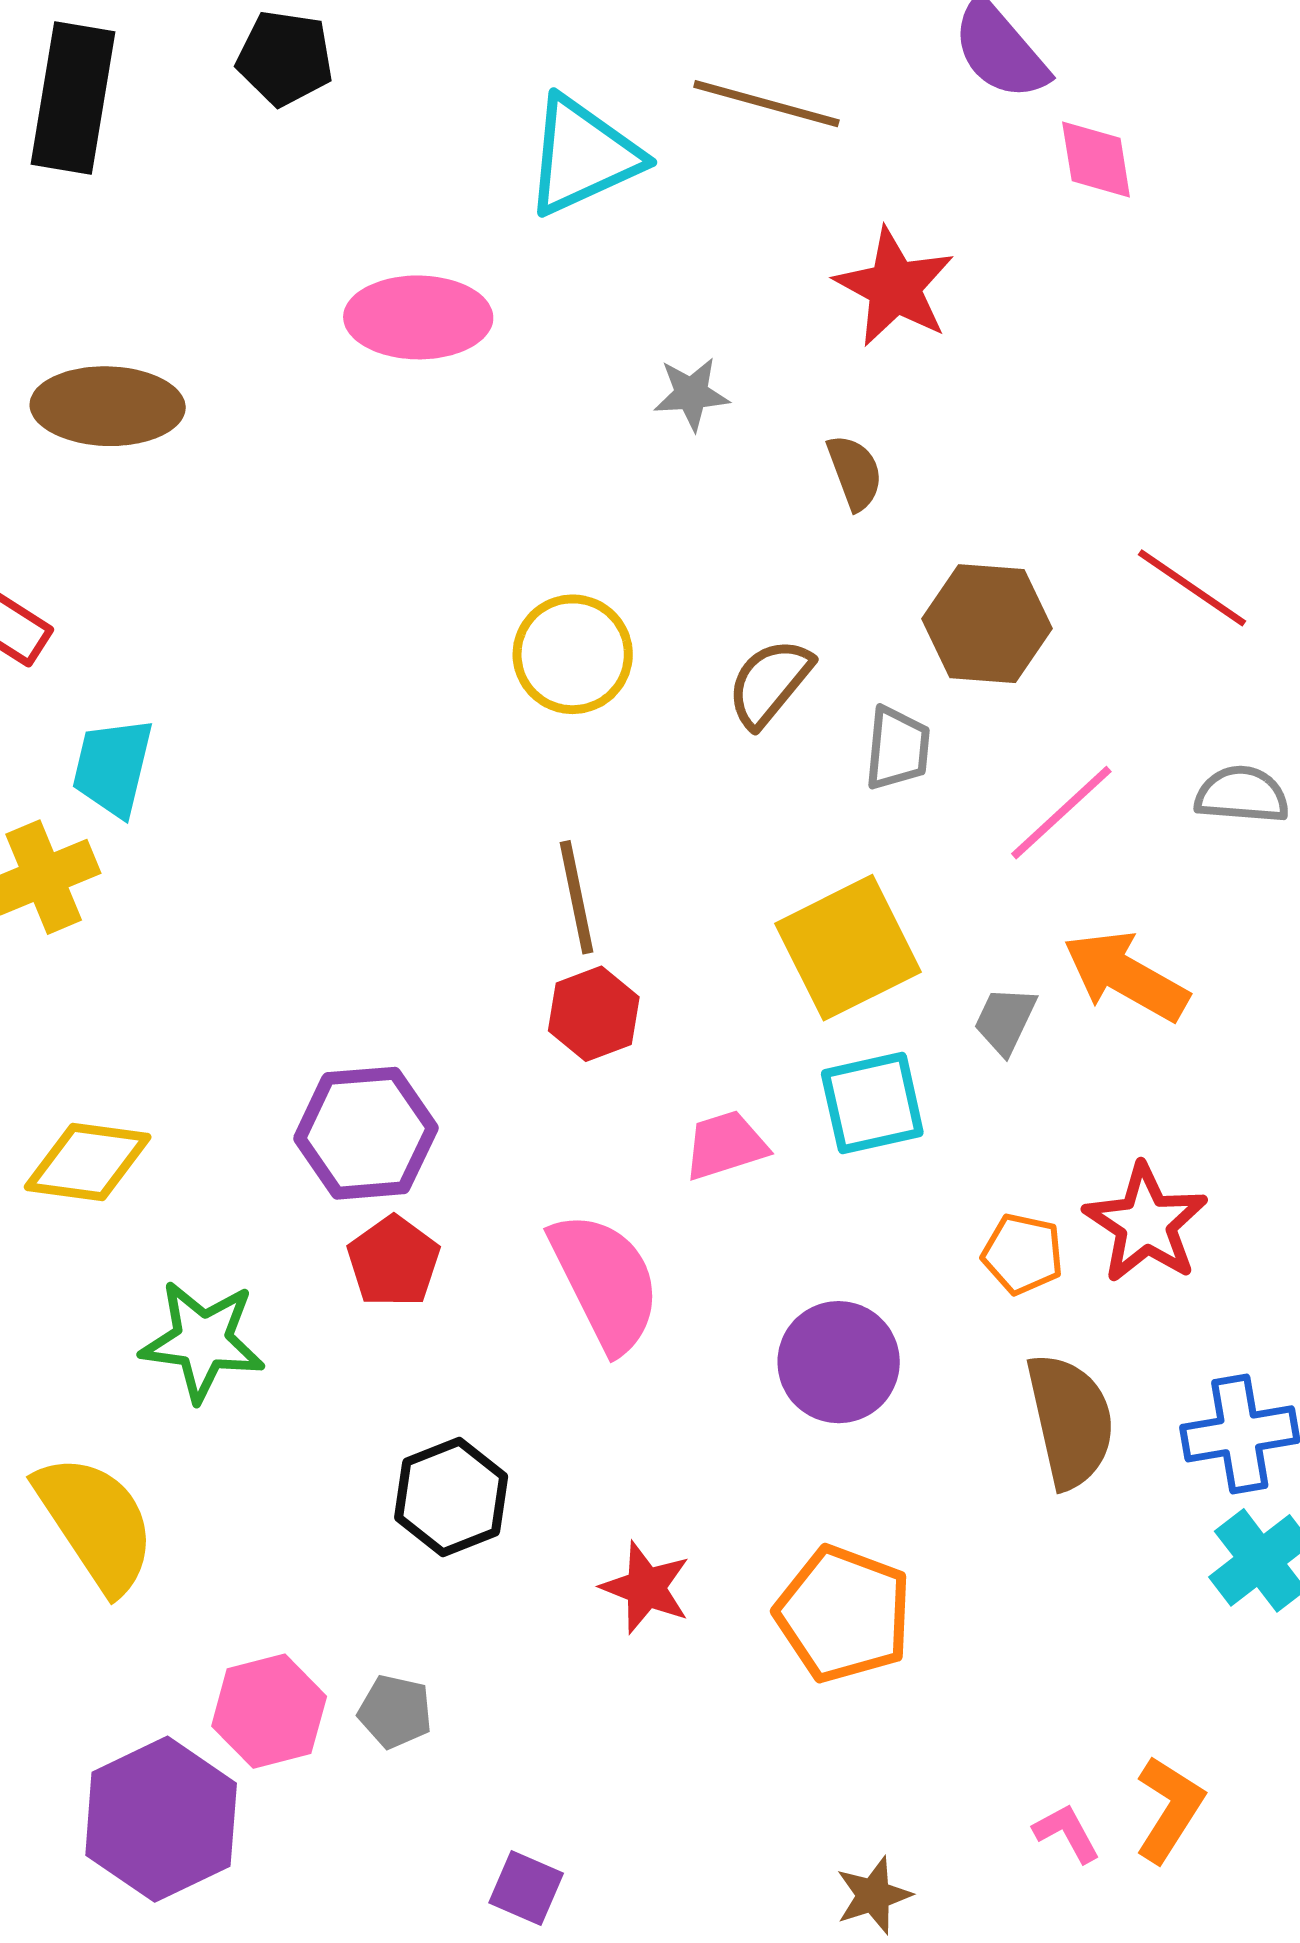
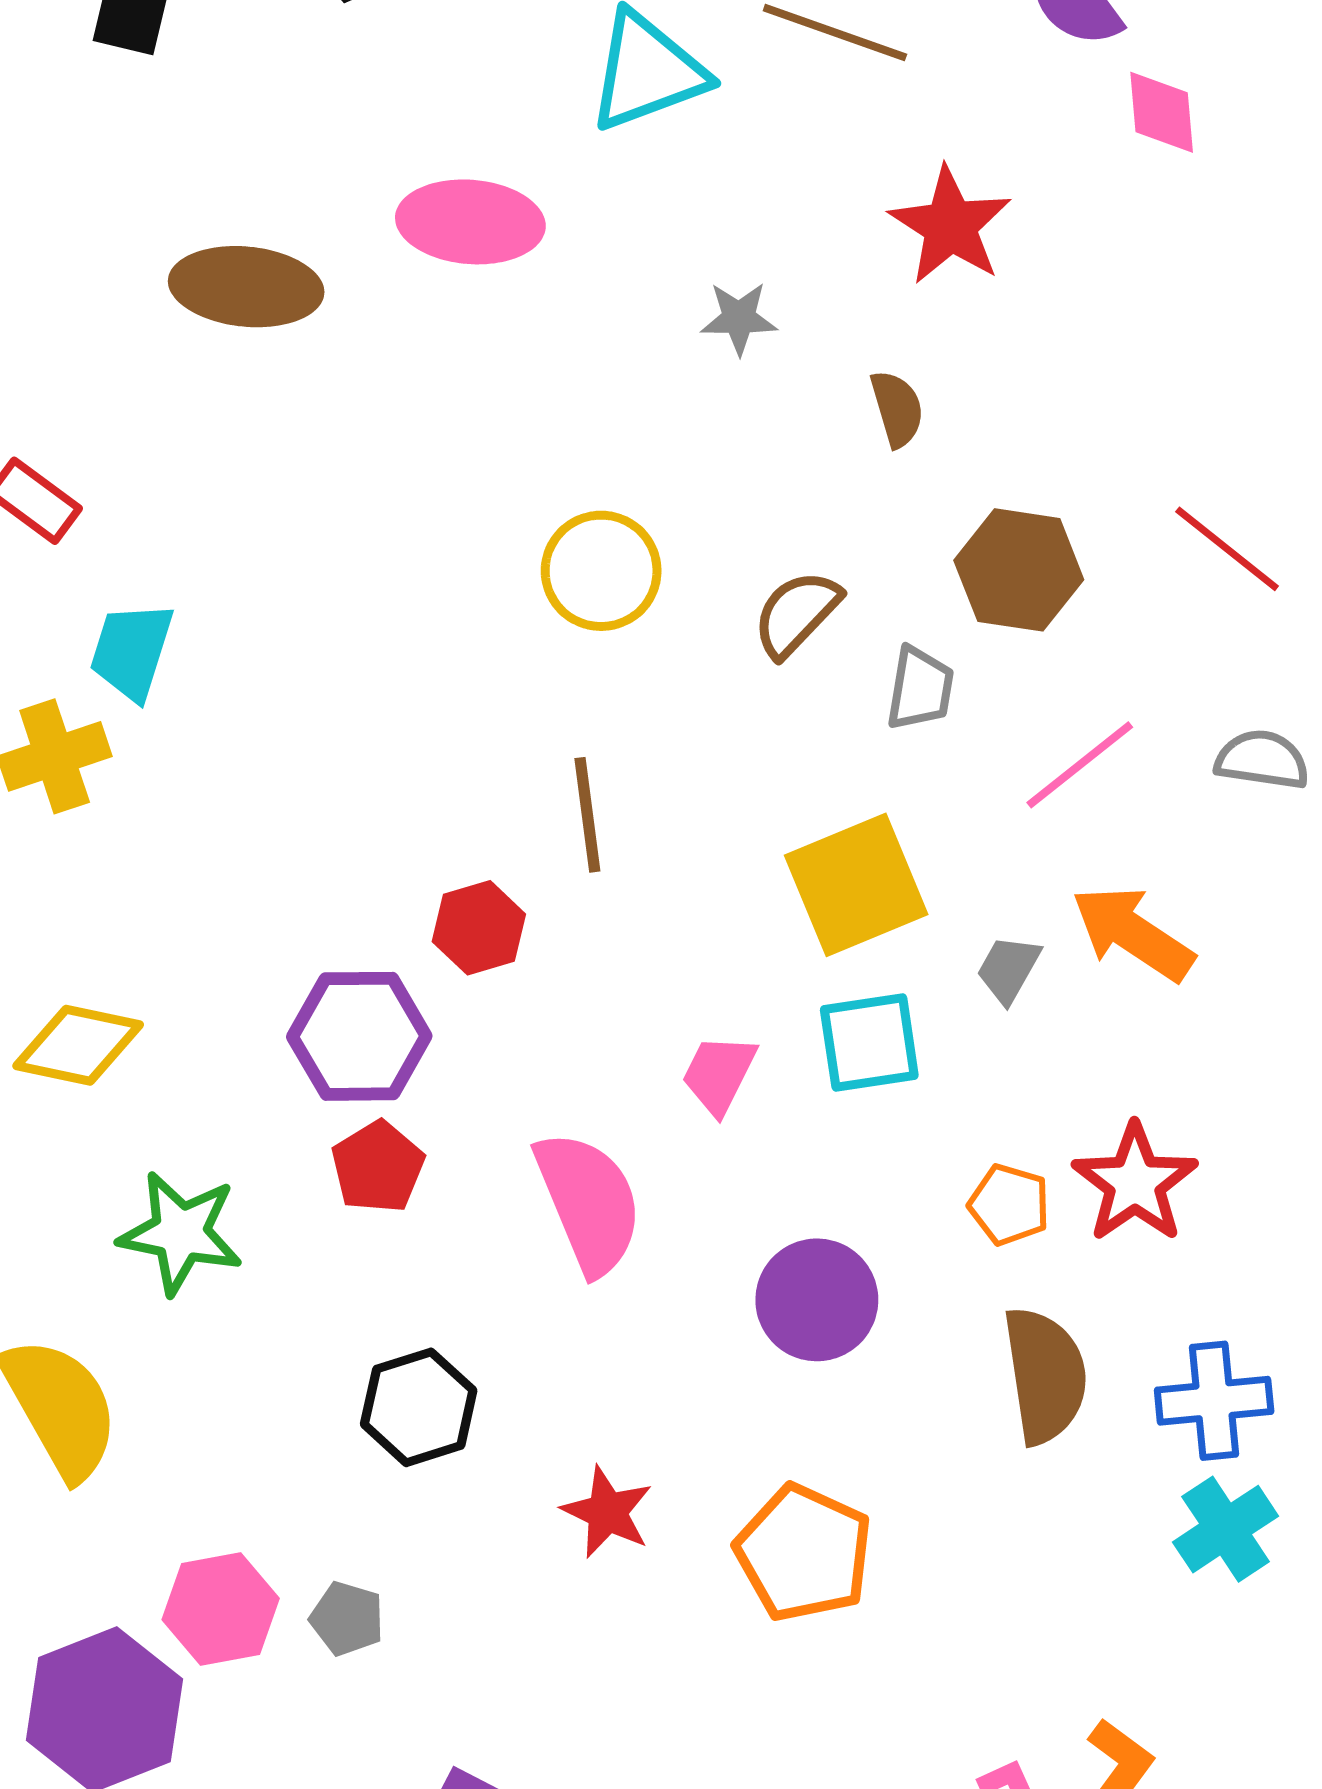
brown ellipse: (108, 406) -> (246, 287), moved
red hexagon: (594, 1014) -> (479, 928), moved
pink trapezoid: (725, 1145) -> (719, 1074), turned -50

